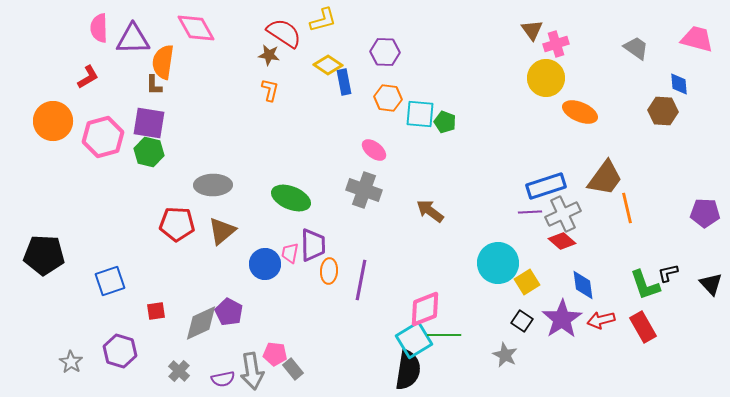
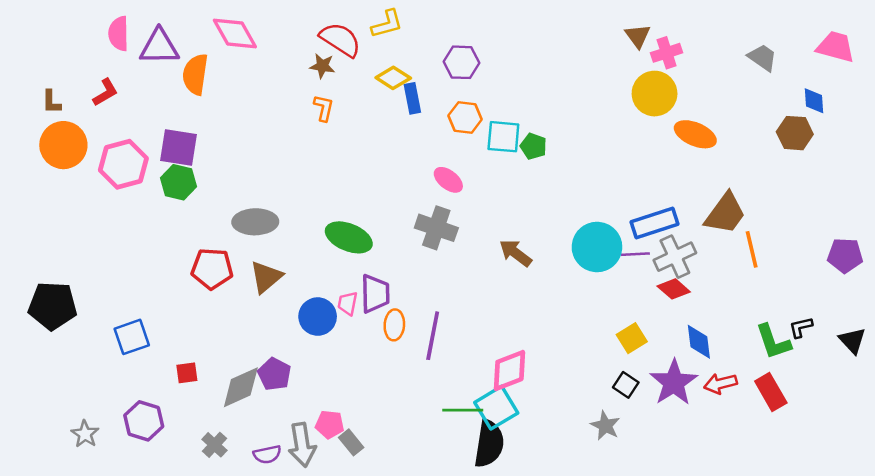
brown L-shape: (154, 85) -> (51, 102), moved
cyan circle: (498, 263) -> (597, 247), moved
green line: (444, 335) -> (463, 410), moved

